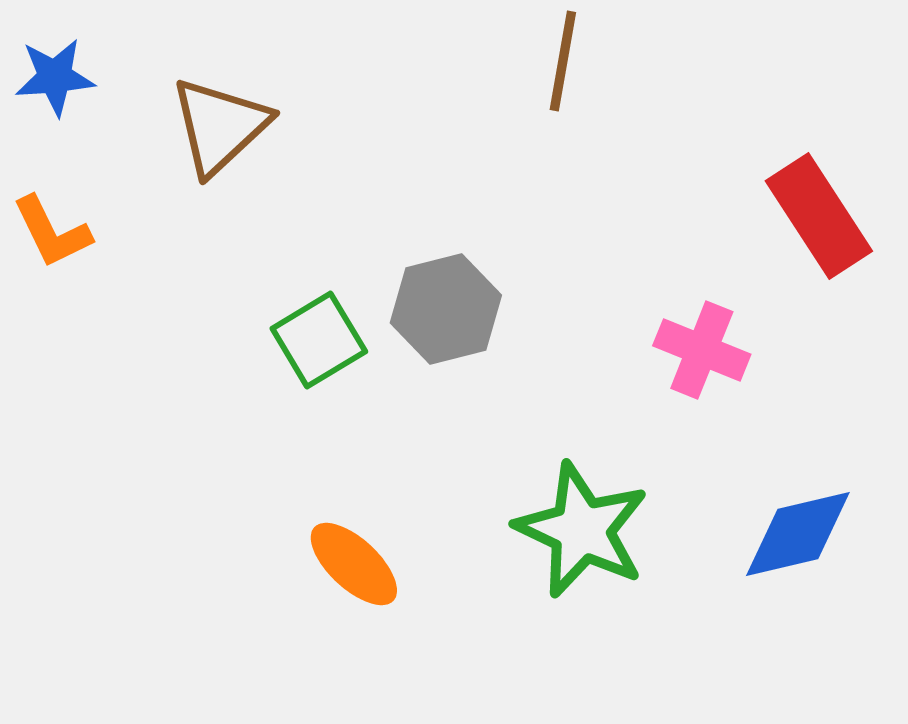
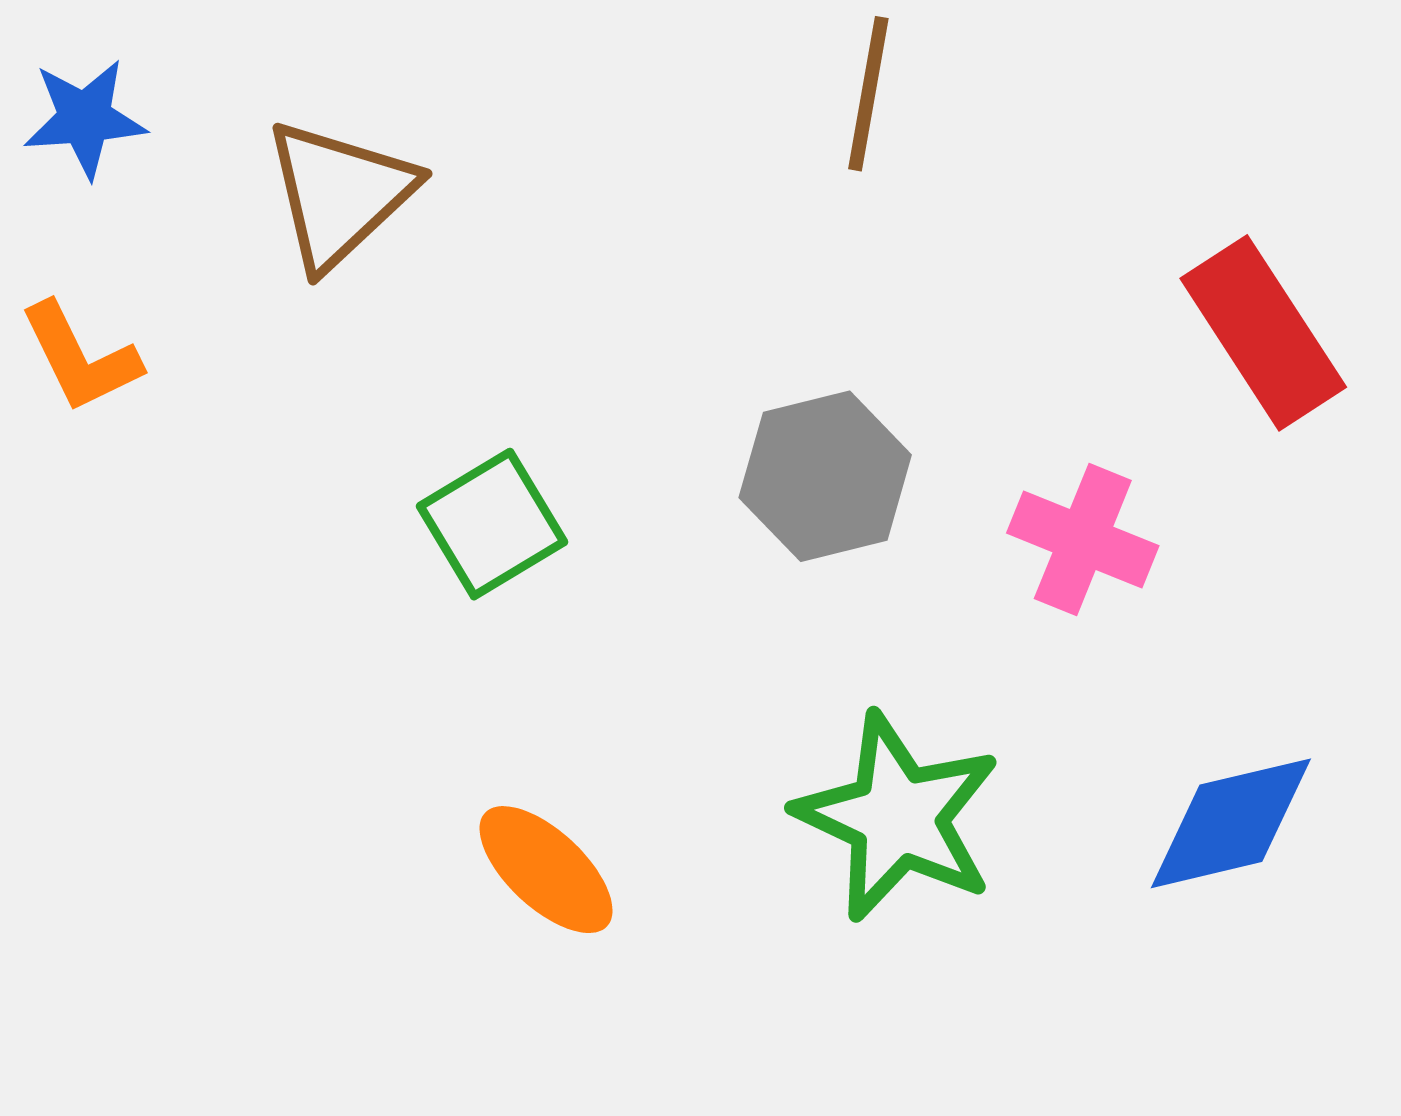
gray hexagon: (446, 309) -> (825, 476), moved

